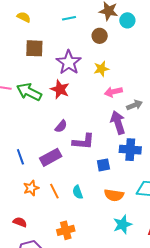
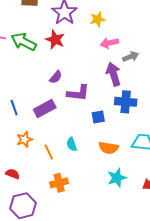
orange line: (54, 191) -> (49, 152), moved

